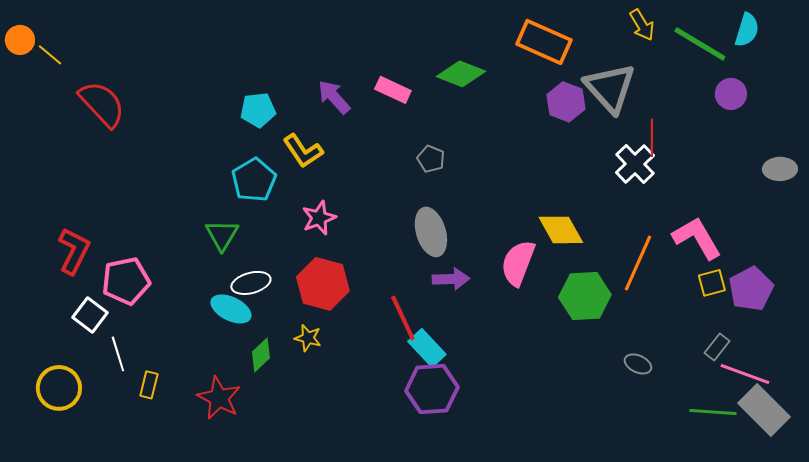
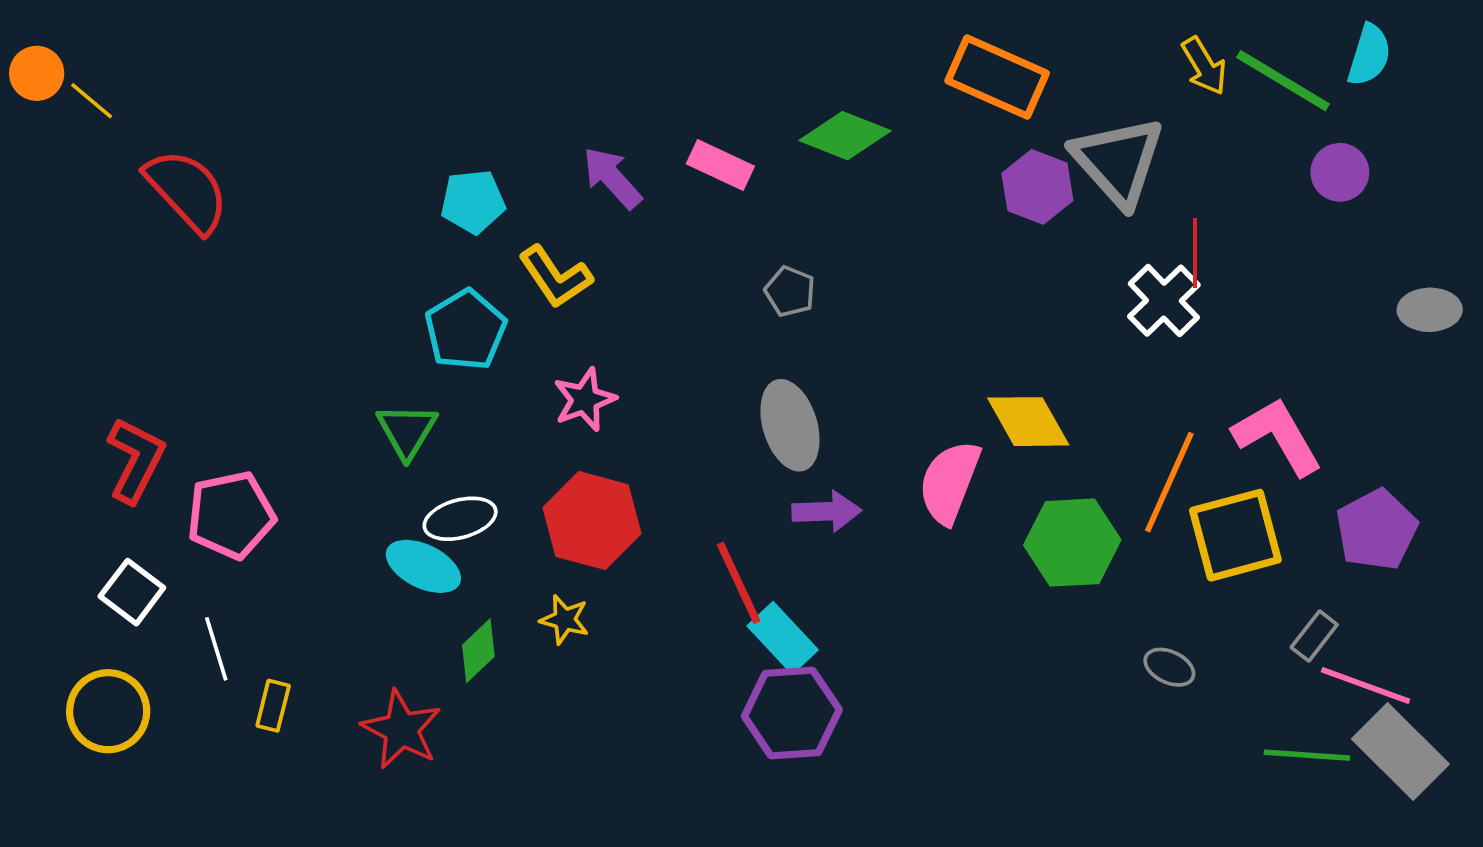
yellow arrow: (642, 25) -> (1204, 66), moved
yellow square: (712, 283) -> (1235, 535), moved, size x1.8
white square: (90, 315) -> (132, 592), moved

